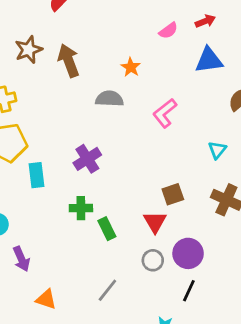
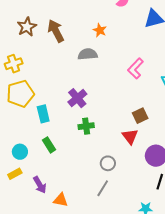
pink L-shape: (165, 113) -> (136, 69), moved
green cross: (81, 208) -> (86, 126), moved
green rectangle: (107, 229) -> (49, 145), moved
purple arrow: (21, 259) -> (40, 185), moved
gray circle: (153, 260) -> (108, 163), moved

